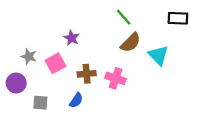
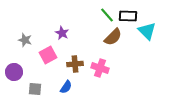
black rectangle: (178, 18) -> (128, 16), moved
cyan triangle: (158, 55) -> (147, 31), moved
gray star: (29, 56) -> (25, 40), moved

